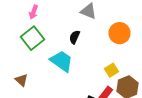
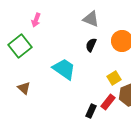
black semicircle: (74, 37) -> (91, 45), moved
green square: (32, 38) -> (20, 46), moved

